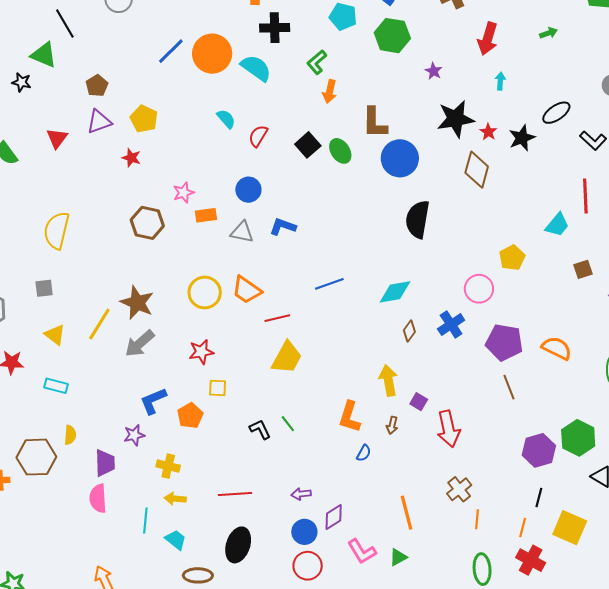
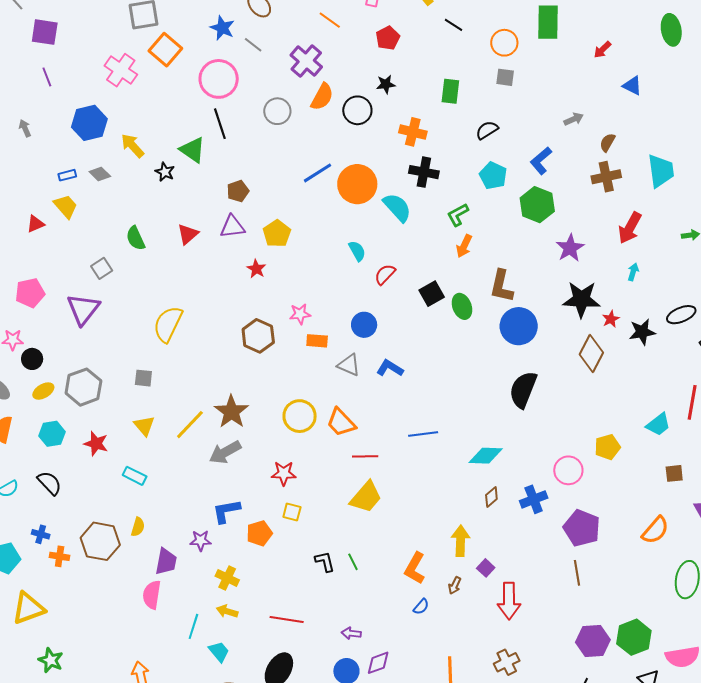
purple star: (434, 71) -> (570, 248), size x1.6
orange semicircle: (557, 348) -> (655, 530), moved, turned 92

